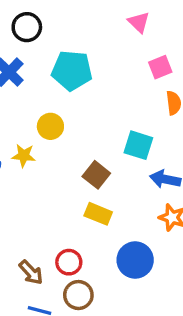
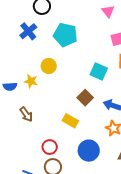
cyan square: (138, 145) -> (99, 71), moved
brown square: (96, 175) -> (85, 98), moved
brown arrow: (31, 272) -> (26, 114), moved

